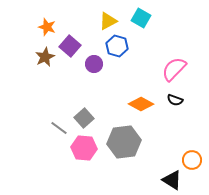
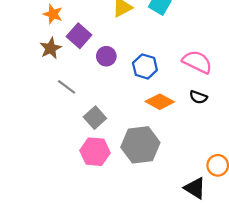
blue hexagon: (117, 46) -> (145, 66), moved
pink semicircle: (174, 69) -> (197, 62), turned 72
gray line: (59, 128) -> (67, 87), moved

